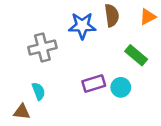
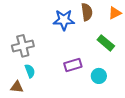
gray cross: (42, 48) -> (23, 46), moved
cyan circle: (121, 87) -> (99, 76), moved

